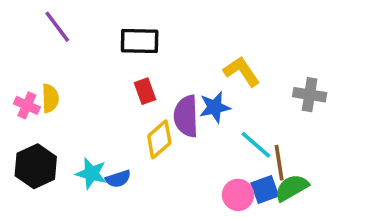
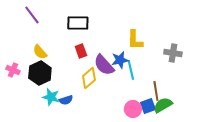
yellow L-shape: (242, 71) -> (135, 40), turned -145
yellow semicircle: (50, 98) -> (40, 52), moved, turned 140
pink cross: (27, 105) -> (13, 70), moved
purple semicircle: (186, 116) -> (104, 65), turned -40
cyan line: (256, 145) -> (131, 70), moved, turned 36
black hexagon: (36, 166) -> (40, 73), moved

